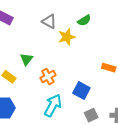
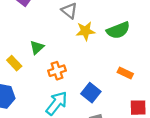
green semicircle: (84, 20) -> (118, 30), moved, size x1.5

